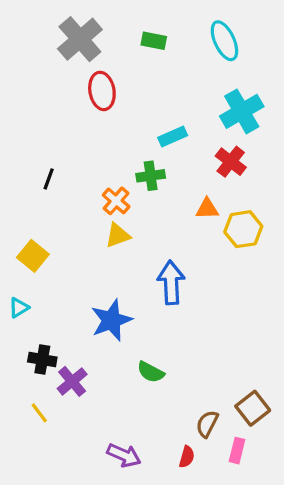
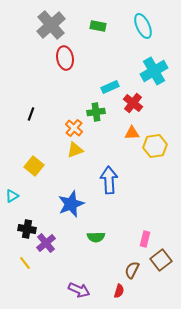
red cross: (231, 162) -> (133, 103), moved
yellow square: (33, 256) -> (34, 166), moved
green semicircle: (151, 372) -> (96, 237), turned -30
pink rectangle: (237, 451) -> (145, 239), moved

